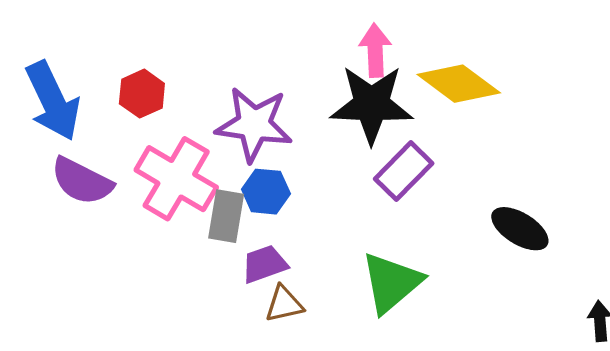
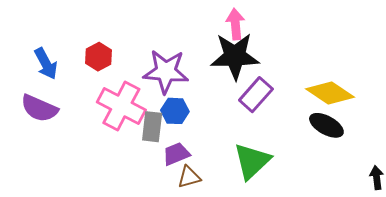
yellow diamond: (459, 84) -> (330, 93), moved
blue arrow: (53, 101) -> (46, 64), size x0.7
purple semicircle: (82, 181) -> (39, 108), moved

